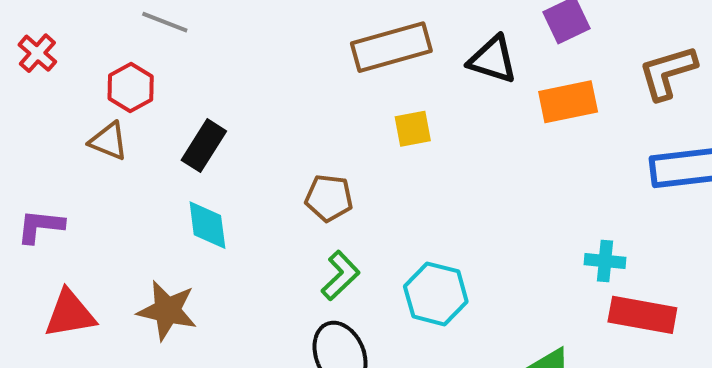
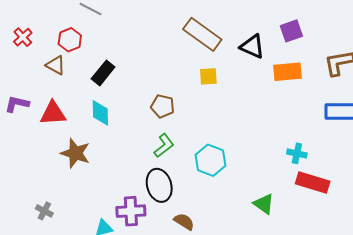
brown rectangle: (391, 47) -> (202, 34), turned 45
red cross: (37, 53) -> (23, 37), moved
red triangle: (70, 314) -> (53, 113), moved

